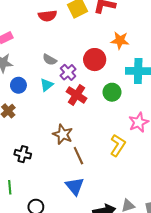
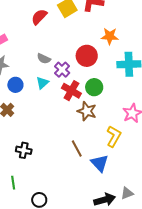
red semicircle: (47, 16) -> (39, 17), turned 144
green circle: (112, 92) -> (94, 87), moved
brown star: (63, 134) -> (87, 111), moved
blue triangle: (75, 186) -> (100, 163), moved

